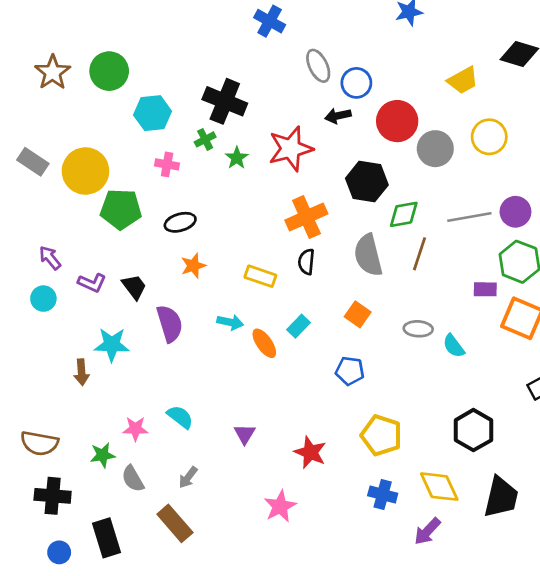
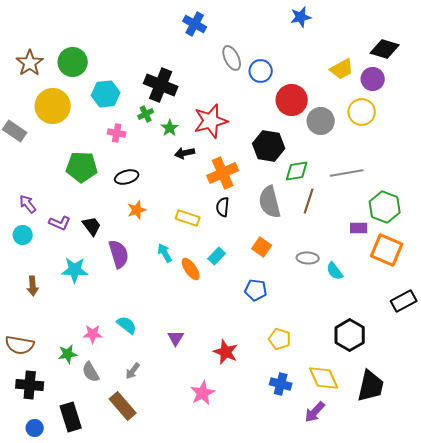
black arrow: (338, 116) -> (185, 153), moved
yellow circle: (85, 171) -> (53, 106), moved
purple circle: (515, 212) -> (373, 79), moved
cyan arrow: (230, 322) -> (165, 253), turned -132
brown arrow: (82, 372) -> (33, 286), moved
yellow pentagon: (381, 435) -> (280, 339), size x0.7

